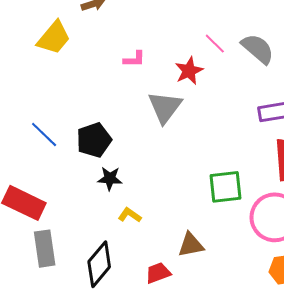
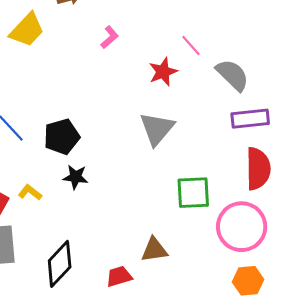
gray semicircle: (258, 49) -> (233, 75), moved
pink L-shape: (134, 59) -> (110, 37), moved, turned -45
gray triangle: (165, 107) -> (157, 129), moved
yellow L-shape: (130, 215) -> (30, 192), moved

